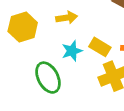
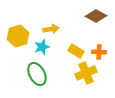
cyan star: (72, 51) -> (42, 47), moved

